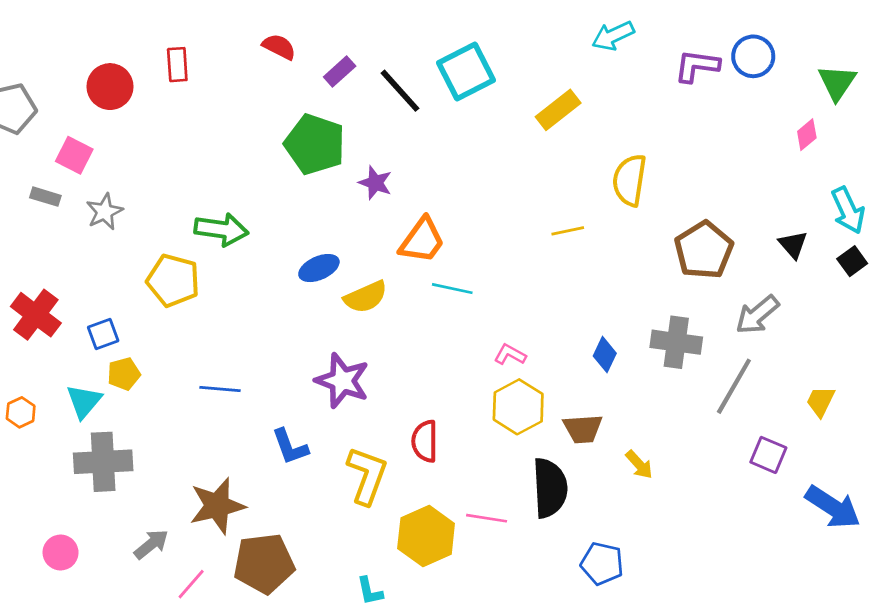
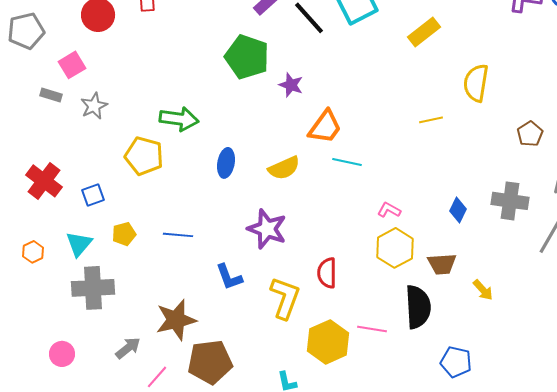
pink square: (74, 155) -> (72, 65), turned 32
brown pentagon: (704, 250) -> (530, 134), size x0.6
blue ellipse: (319, 268) -> (226, 163), moved, turned -56
yellow pentagon: (124, 374) -> (124, 234), moved

